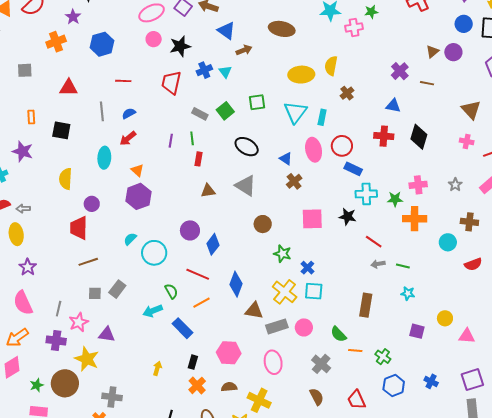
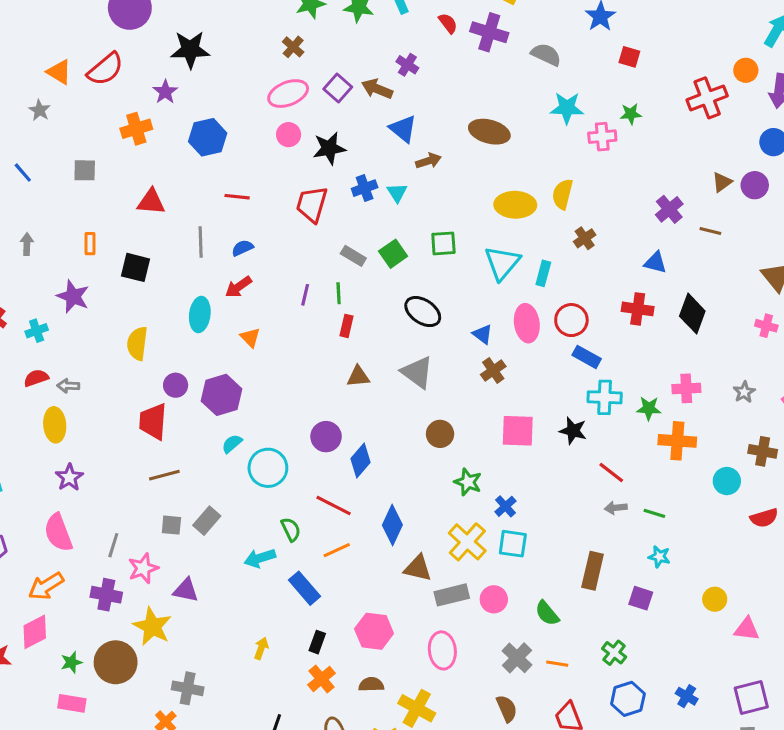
purple hexagon: (138, 196) -> (222, 395), moved
purple square: (417, 331) -> (641, 598), moved
orange line: (355, 351) -> (557, 664), moved

